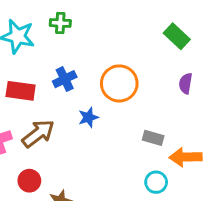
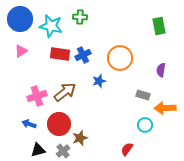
green rectangle: (177, 36) -> (159, 26), turned 36
purple semicircle: (186, 83) -> (161, 70), moved
red rectangle: (21, 91) -> (60, 54), moved
red circle: (29, 181) -> (59, 124), size x1.5

